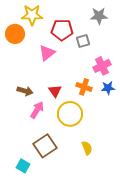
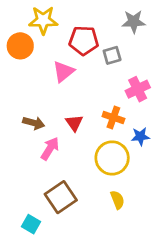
blue star: (108, 88) -> (140, 136), moved
yellow circle: (70, 114) -> (112, 158), moved

